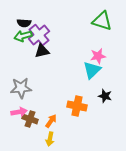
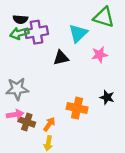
purple cross: (39, 35) -> (36, 32), turned 30
black triangle: (42, 51) -> (61, 58), moved
cyan triangle: (92, 70) -> (78, 33), moved

